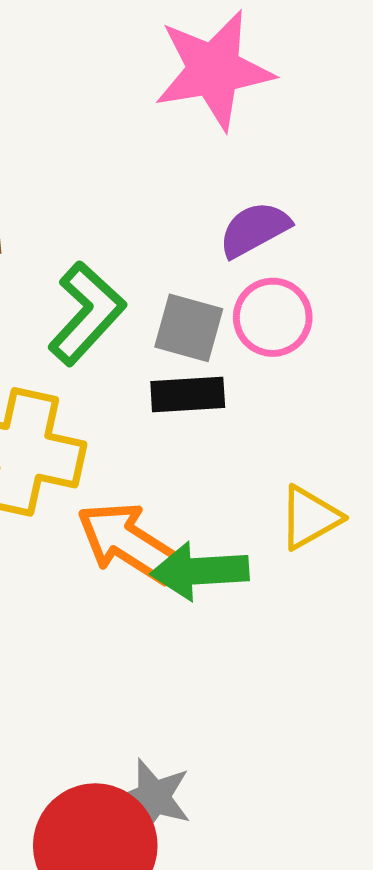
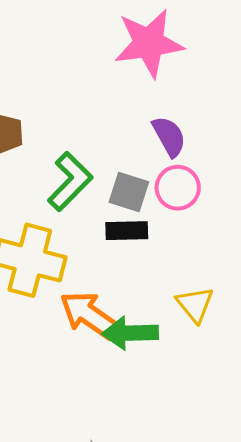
purple semicircle: (254, 229) -> (169, 136), turned 87
yellow triangle: (310, 518) -> (195, 304), turned -42

